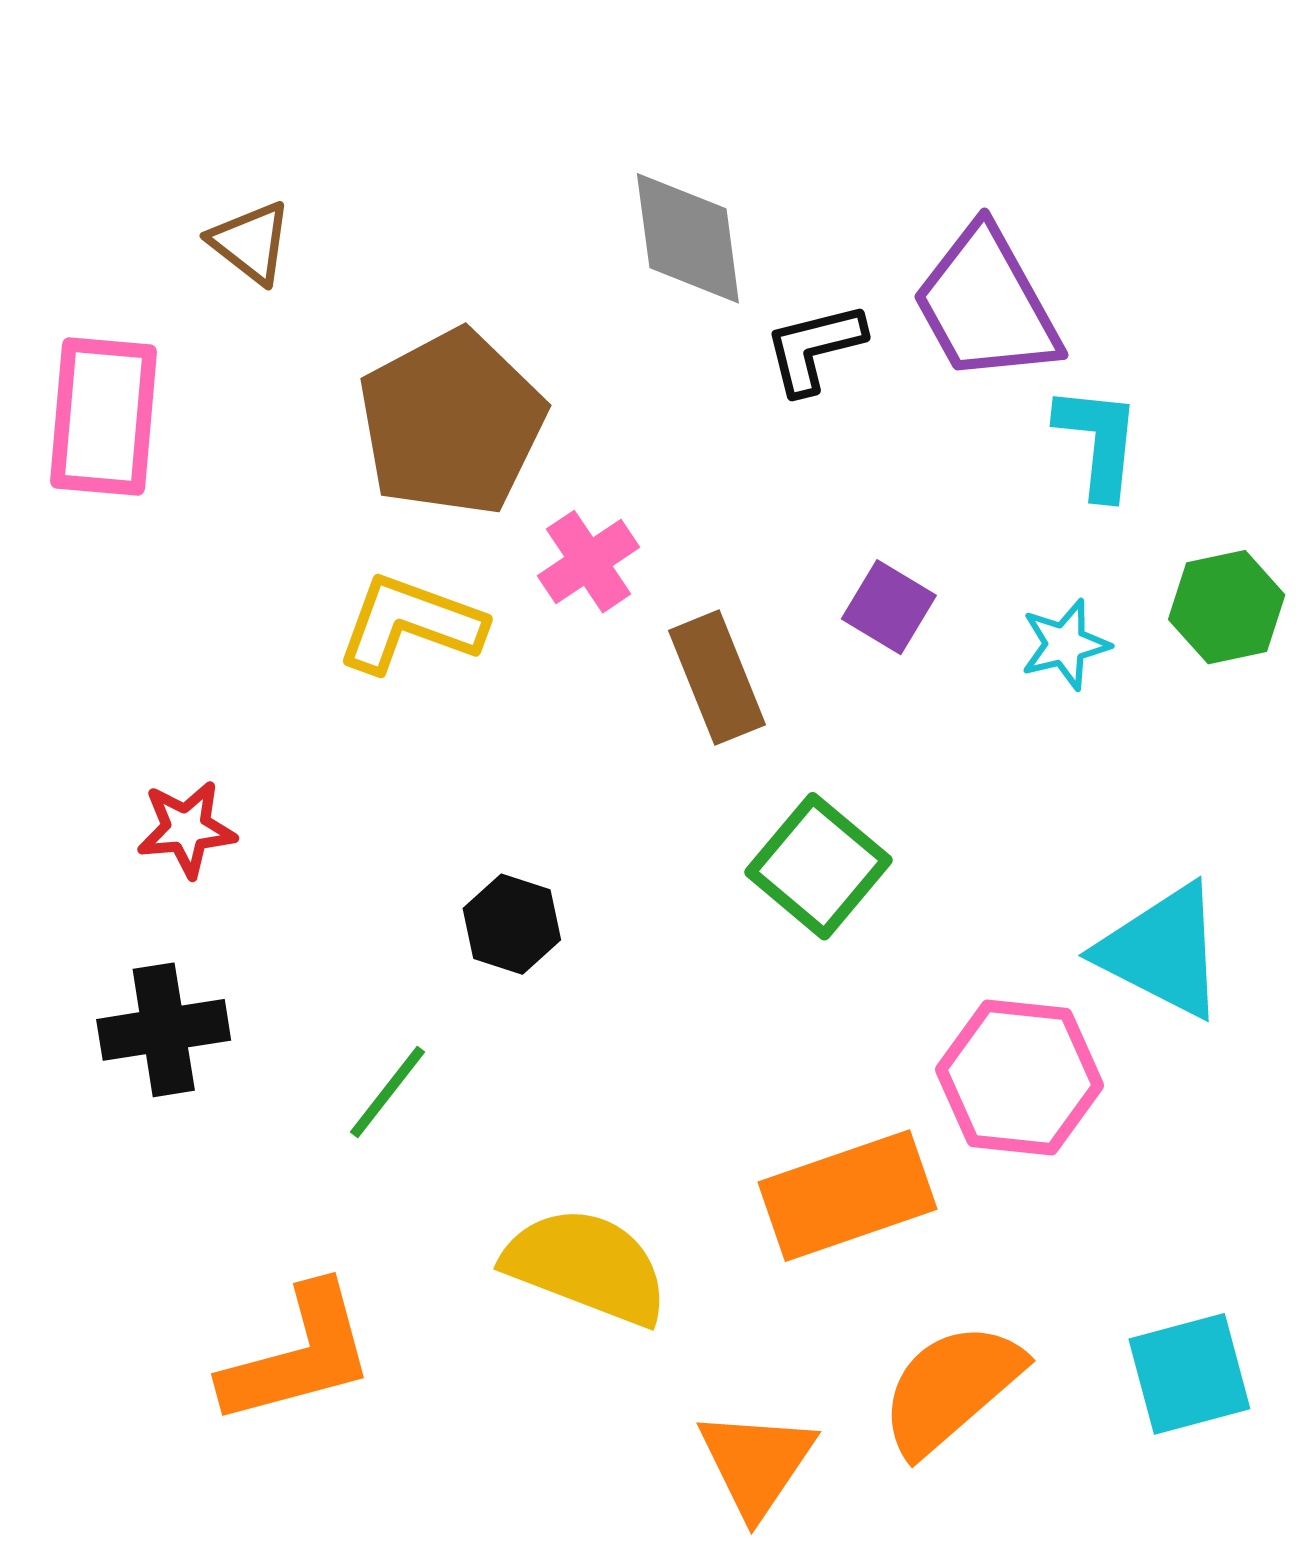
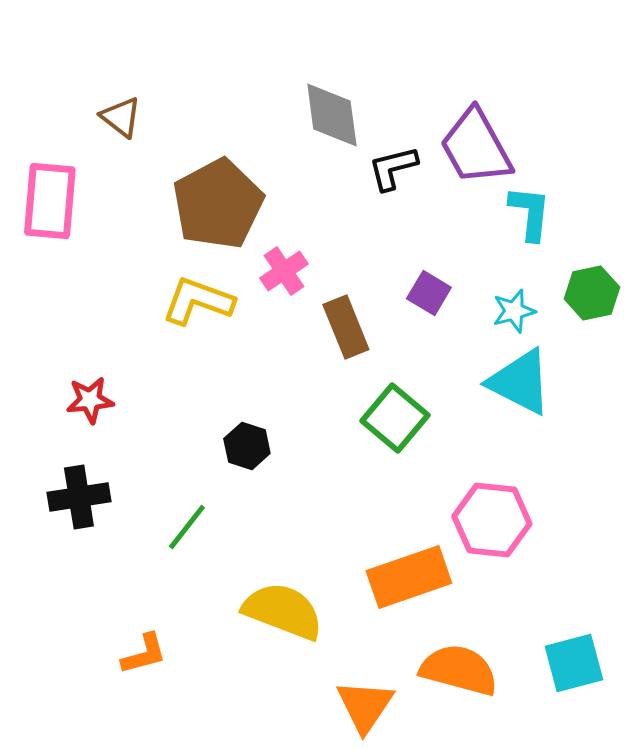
cyan triangle: (1162, 951) -> (520, 382), moved
orange L-shape: (298, 1355) -> (144, 654), size x0.6
orange semicircle: (951, 1388) -> (459, 670), turned 56

